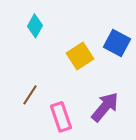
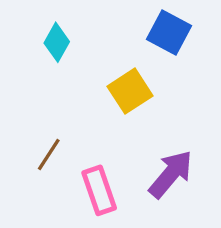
blue square: (117, 43) -> (169, 33), moved

